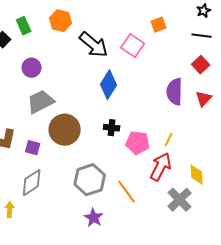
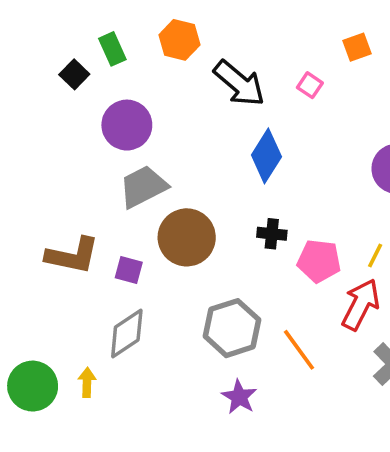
pink square: (133, 46) -> (310, 85), size x0.6
purple circle: (32, 68) -> (127, 125), size x1.4

